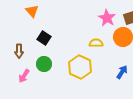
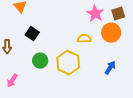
green circle: (44, 64) -> (40, 61), moved
pink arrow: (24, 76) -> (12, 81), moved

